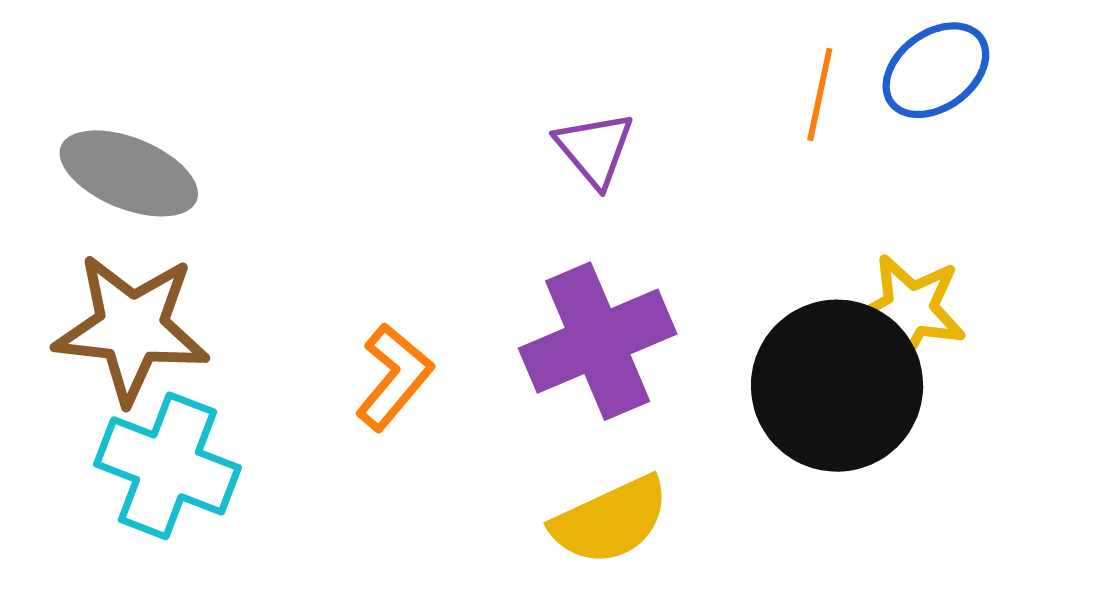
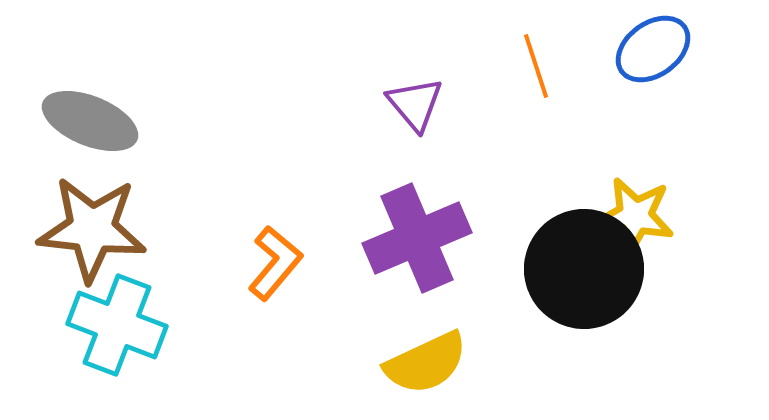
orange line: (820, 95) -> (536, 66), moved, turned -30

